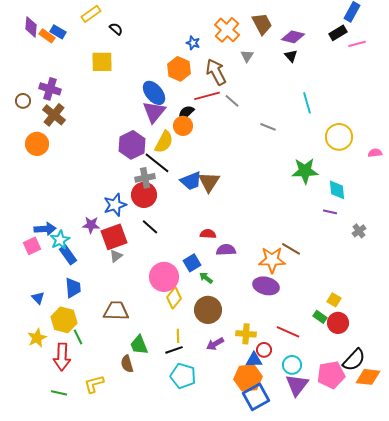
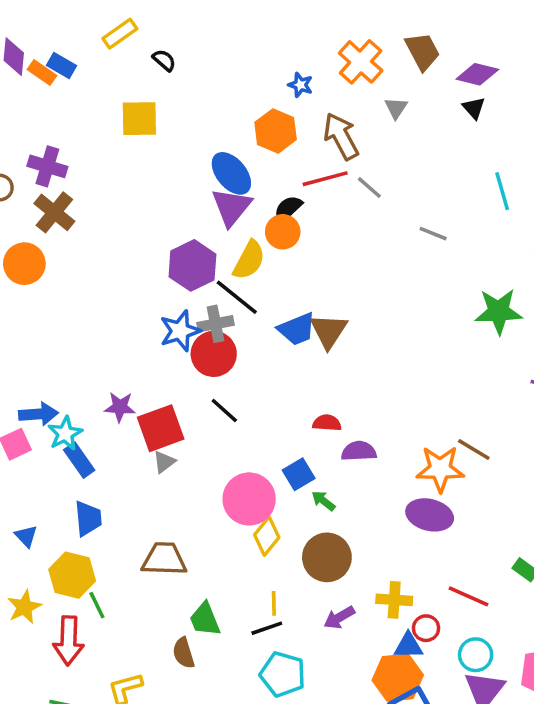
blue star: (115, 205) -> (180, 331), moved

